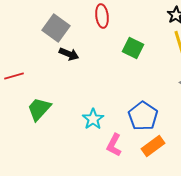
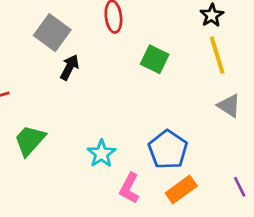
black arrow: (69, 54) -> (70, 67), turned -84

